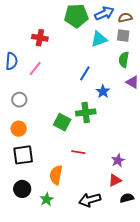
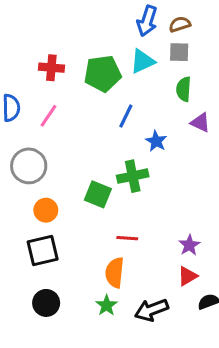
blue arrow: (104, 13) -> (147, 21), turned 138
green pentagon: (76, 16) -> (103, 74), moved
gray circle: (19, 100) -> (29, 166), size x1.5
orange circle: (19, 129) -> (46, 210), moved
orange semicircle: (56, 175) -> (115, 273), moved
green star: (47, 199) -> (107, 305), moved

